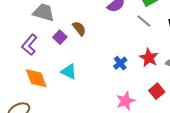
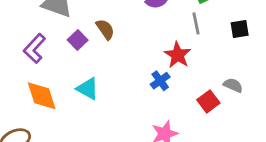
gray line: (144, 21) -> (196, 23), turned 35
red star: (149, 58) -> (177, 55), moved
red square: (157, 91) -> (208, 101), moved

